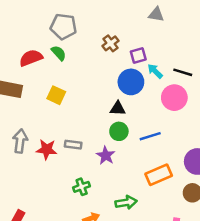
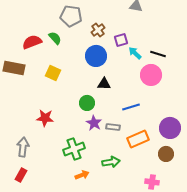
gray pentagon: (63, 27) -> (71, 16), moved
blue circle: (131, 82) -> (96, 56), moved
green circle: (119, 131) -> (87, 103), moved
gray arrow: (20, 141) -> (23, 147), moved
gray rectangle: (73, 145) -> (113, 127), moved
green cross: (82, 187) -> (74, 149), size x1.5

